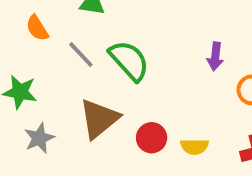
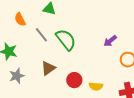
purple arrow: (215, 56) -> (110, 41), turned 40
brown triangle: (99, 119) -> (48, 68), size x0.7

